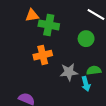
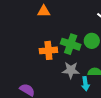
green cross: (49, 25) -> (71, 44), moved

